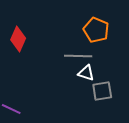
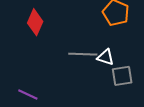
gray line: (78, 56) -> (83, 54), moved

